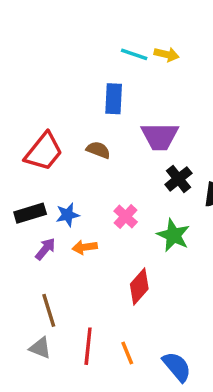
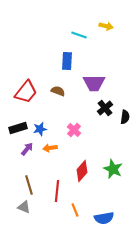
yellow arrow: (167, 54) -> (106, 26), moved
green star: (173, 235) -> (113, 169), moved
red line: (88, 346) -> (57, 191), moved
blue semicircle: (177, 367) -> (104, 218), turned 120

